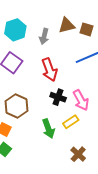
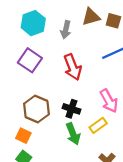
black cross: (58, 97) -> (71, 109), moved

